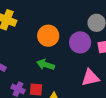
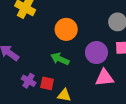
purple circle: (80, 42) -> (96, 53), moved

